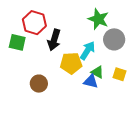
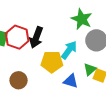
red hexagon: (34, 23) -> (17, 37), moved
green triangle: (97, 72) -> (90, 69), moved, turned 48

